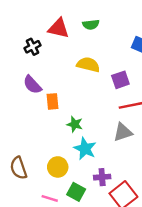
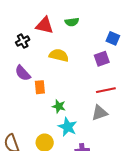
yellow semicircle: (88, 65) -> (59, 55), moved
purple square: (120, 80) -> (102, 59), moved

